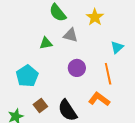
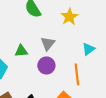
gray triangle: (71, 35) -> (48, 44), moved, turned 49
green triangle: (46, 43) -> (21, 51), moved

